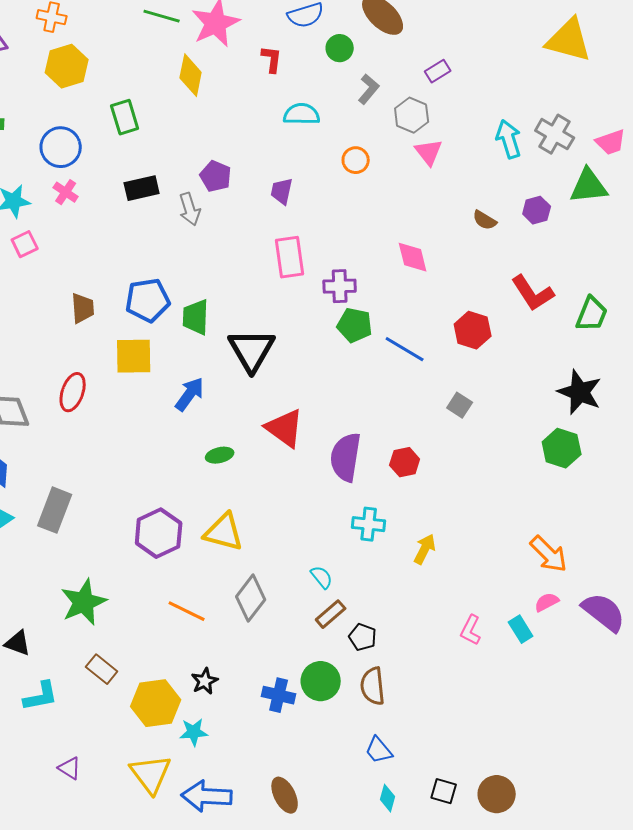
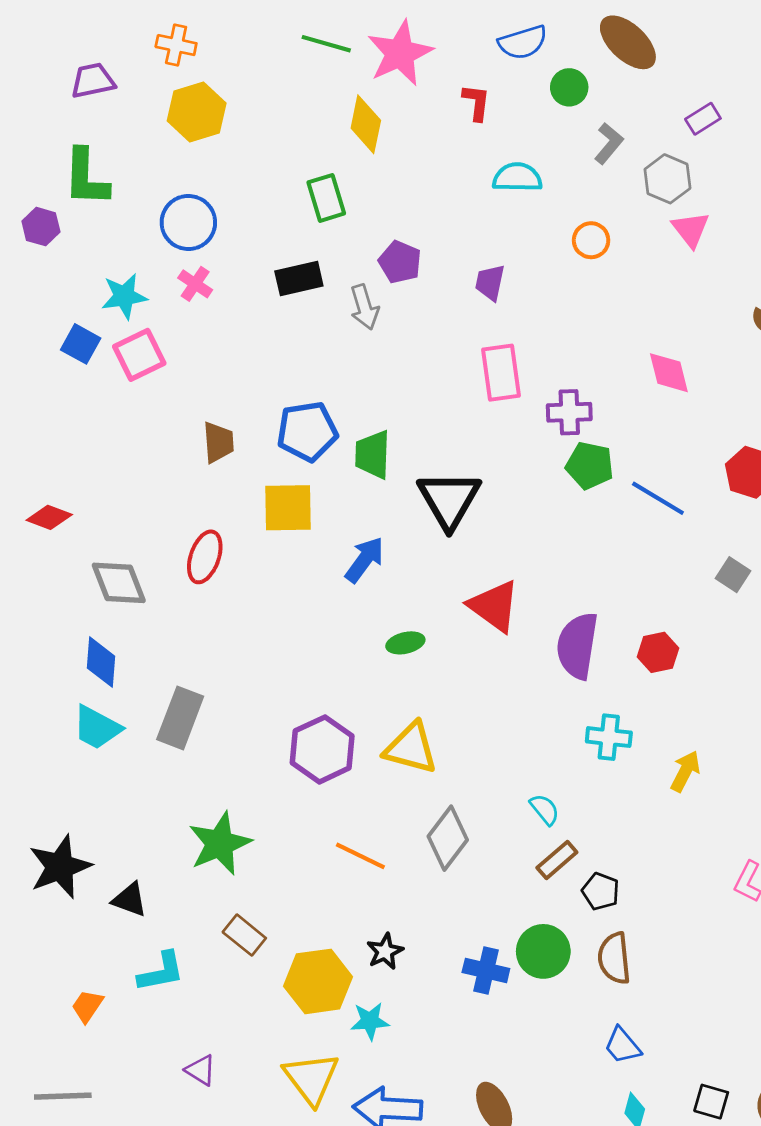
green rectangle: (125, 117) -> (326, 198), moved
pink square: (25, 244) -> (139, 355), size x1.4

